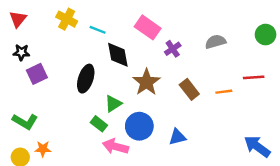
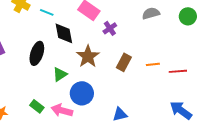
gray semicircle: (216, 42) -> (151, 13), moved
red line: (254, 77) -> (178, 71), moved
brown rectangle: (189, 89) -> (124, 62), turned 66
green rectangle: (99, 124) -> (37, 106), moved
blue triangle: (177, 137) -> (120, 114), moved

